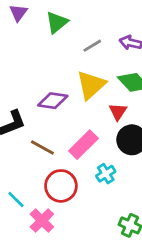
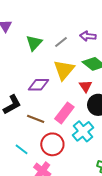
green triangle: (57, 22) -> (34, 43), moved
cyan cross: (106, 174) -> (83, 131), size x1.5
cyan line: (16, 200) -> (22, 149), moved

